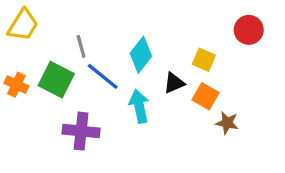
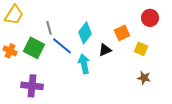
yellow square: (204, 60) -> (141, 49), moved
orange square: (206, 96) -> (122, 33), moved, turned 35
brown star: (227, 123) -> (144, 78), moved
purple cross: (81, 131) -> (32, 86), moved

